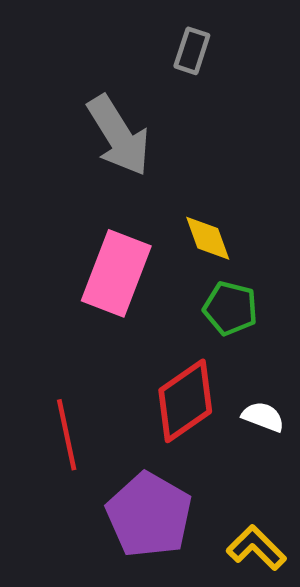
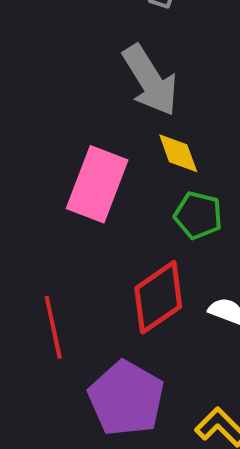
gray arrow: (119, 136) -> (150, 80), moved

